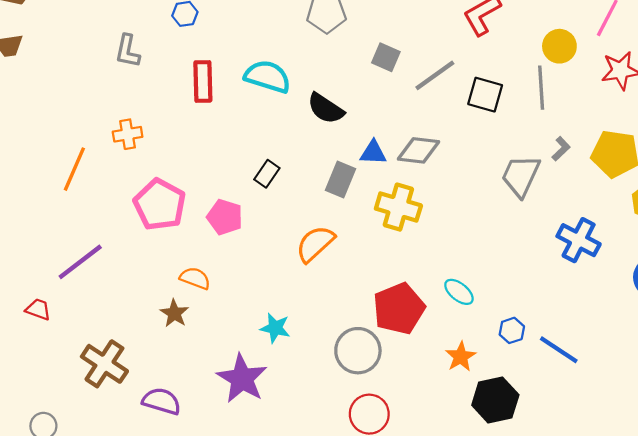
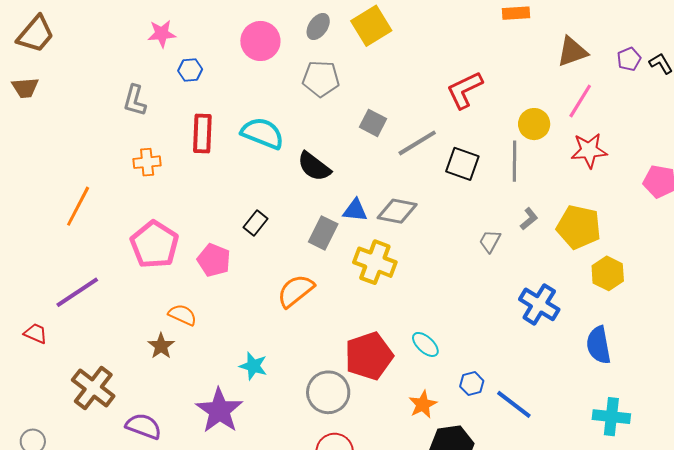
orange cross: (128, 134) -> (147, 162), moved
gray trapezoid: (521, 176) -> (490, 241), size x0.6

